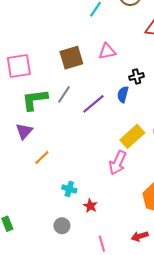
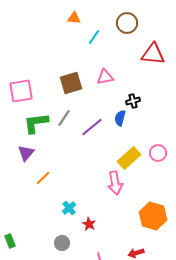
pink arrow: (118, 163) -> (115, 183), turned -35
cyan cross: (69, 189) -> (69, 208), turned 32

